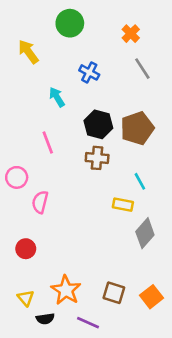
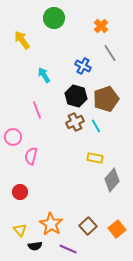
blue cross: (89, 72) -> (83, 66), moved
brown cross: (97, 158) -> (75, 122), turned -30
cyan line: (140, 181) -> (96, 126), moved
brown square: (114, 293) -> (88, 226), turned 30

